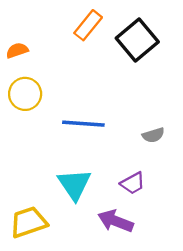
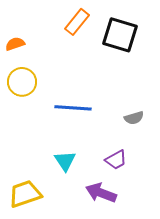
black square: (137, 40) -> (120, 35), turned -33
cyan triangle: (74, 184) -> (65, 161), size x0.7

